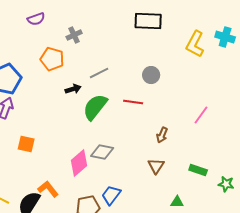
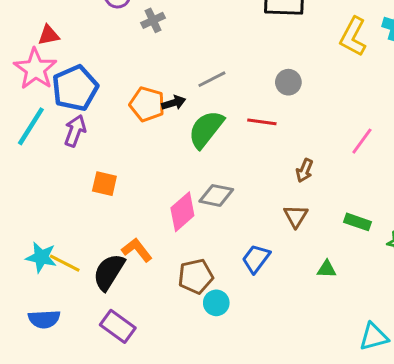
gray cross: (74, 35) -> (153, 20), moved
orange pentagon: (52, 59) -> (147, 104), moved
blue trapezoid: (111, 195) -> (256, 259), moved

